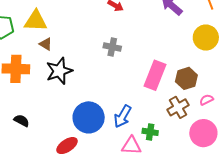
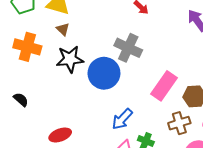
gray cross: (112, 47) -> (128, 48), size x1.5
blue circle: (89, 117) -> (104, 73), moved

